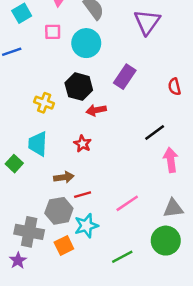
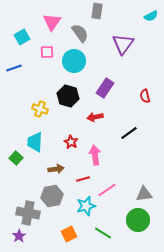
red arrow: (96, 110) -> (95, 117), moved
pink arrow: (171, 160) -> (95, 155), moved
red line: (83, 195) -> (83, 179), moved
cyan star: (86, 226) -> (86, 206), moved
orange square: (64, 246) -> (69, 234), moved
green line: (122, 257) -> (103, 233), turned 60

